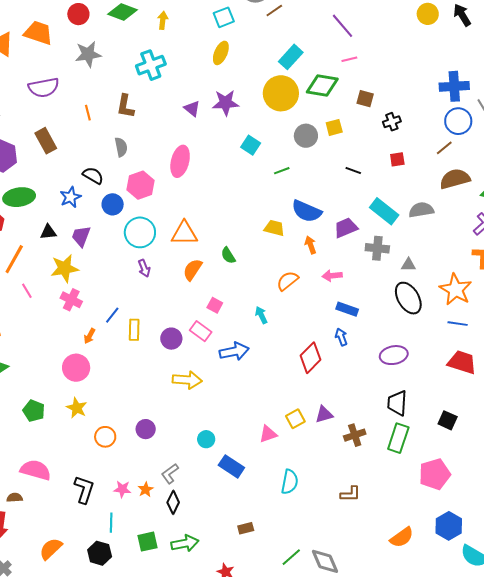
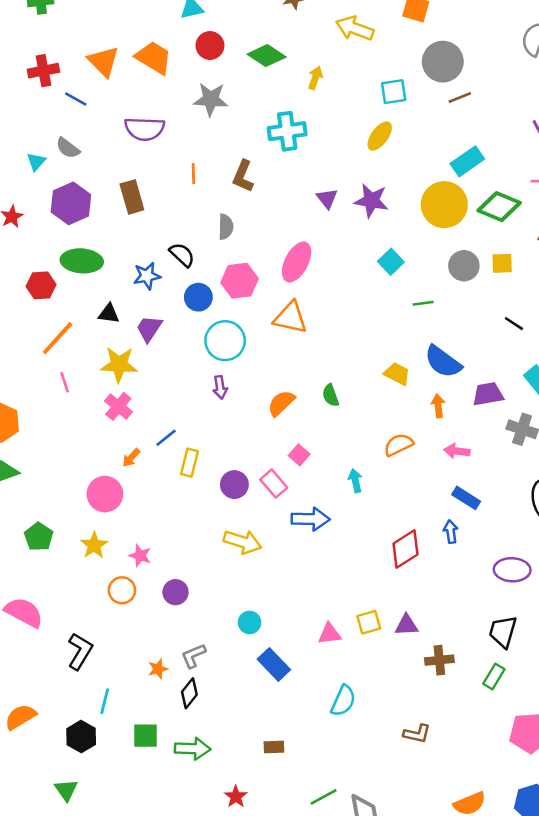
orange triangle: (184, 233) -> (290, 318), moved
green rectangle: (398, 438) -> (494, 677), size x0.7
pink star: (122, 489) -> (140, 556), moved

